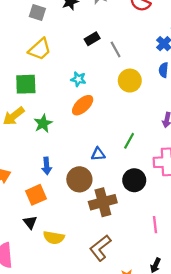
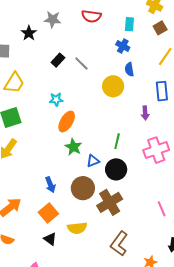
yellow circle: (130, 81) -> (113, 86), moved
green star: (43, 123) -> (73, 147), moved
black circle: (134, 180) -> (116, 169), moved
yellow semicircle: (54, 237) -> (77, 228), moved

